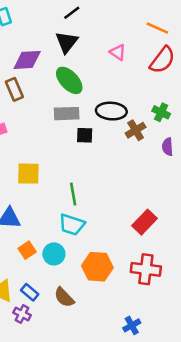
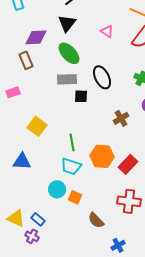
black ellipse: (111, 111) -> (102, 77), turned 60
brown cross: (136, 130) -> (121, 118), moved
yellow square: (28, 174) -> (37, 126), turned 36
orange square: (27, 250) -> (75, 197), moved, turned -32
orange hexagon: (97, 267) -> (102, 156), moved
brown semicircle: (64, 297) -> (96, 220), moved

